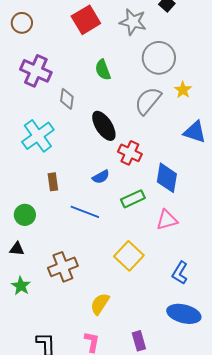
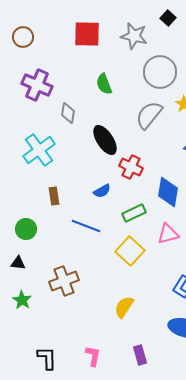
red square: (86, 20) -> (87, 34), turned 32
yellow square: (129, 256) -> (130, 251), moved
yellow semicircle: (100, 304) -> (124, 307), moved

